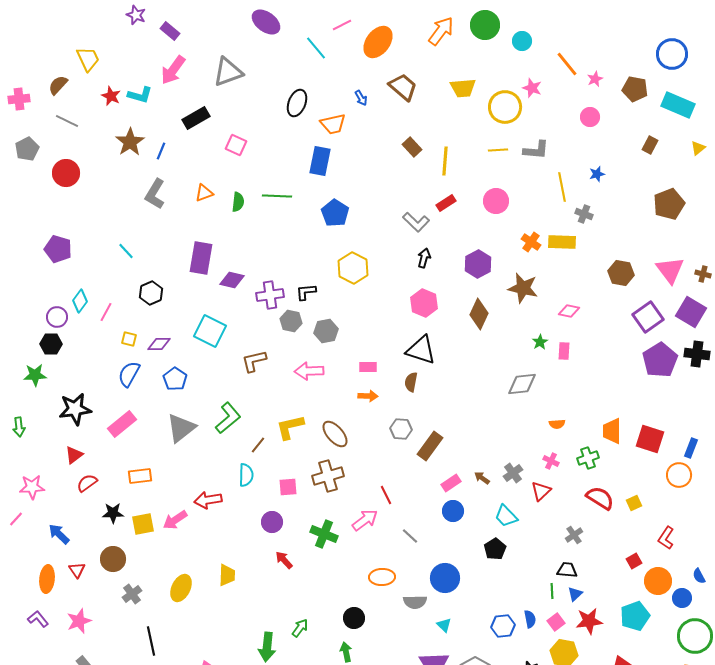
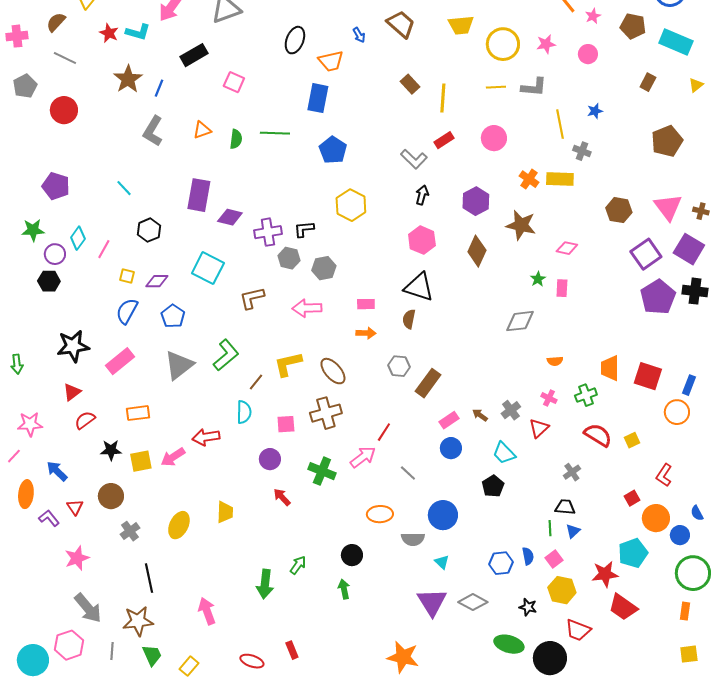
pink star: (532, 88) -> (546, 44), moved, turned -30
green star: (35, 375) -> (33, 230), moved
red line: (386, 495) -> (384, 432), turned 60
orange ellipse: (47, 579) -> (26, 494), moved
purple L-shape: (38, 619) -> (49, 518), moved
red star: (589, 621) -> (605, 574), moved

